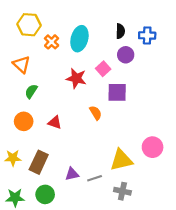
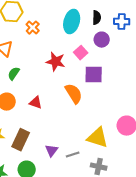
cyan ellipse: (79, 39) -> (72, 22), moved
orange semicircle: (96, 113) -> (74, 94), size x1.5
yellow triangle: (121, 160) -> (98, 138), turned 30
purple triangle: (72, 174) -> (52, 151), turned -40

